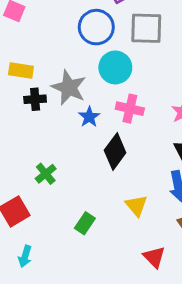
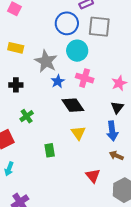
black cross: (35, 99) -> (16, 85), moved
black diamond: (115, 151) -> (73, 105), turned -75
yellow triangle: (136, 205) -> (78, 133), moved
green rectangle: (85, 223) -> (50, 150), turned -48

